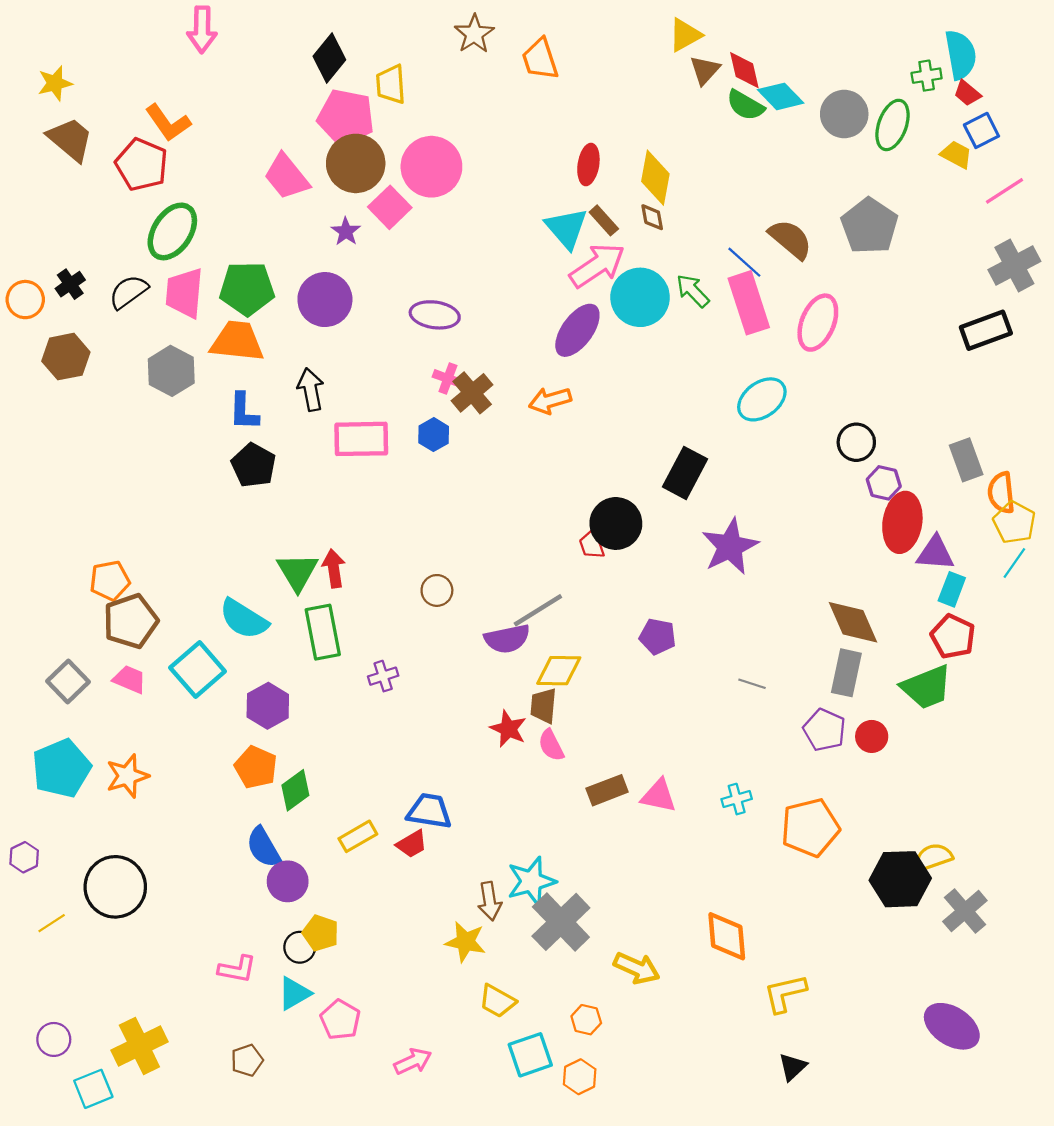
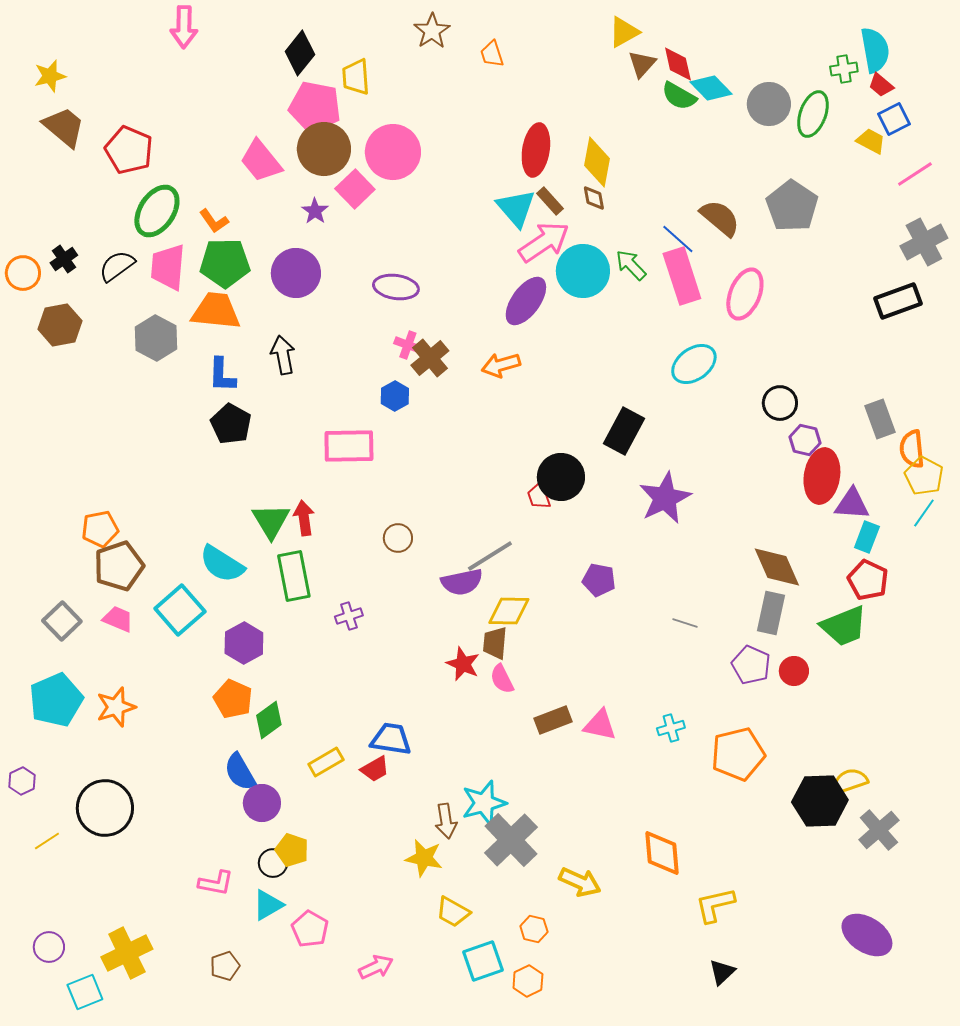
orange trapezoid: (540, 59) -> (492, 54), size x0.7
orange L-shape: (168, 123) -> (214, 221), moved, size x0.7
red ellipse: (588, 164) -> (536, 150), size x1.4
pink rectangle: (361, 439) -> (349, 446), moved

